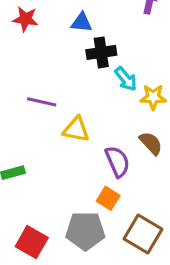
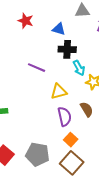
purple line: (42, 102) -> (37, 68), moved
yellow triangle: (76, 129) -> (59, 92), moved, turned -36
orange square: (108, 198) -> (71, 140), moved

